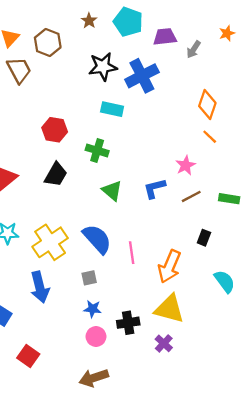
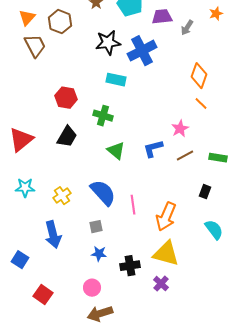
black rectangle: (204, 238) -> (205, 192), moved
yellow cross: (50, 242) -> (62, 196), size x0.6
pink circle: (96, 337) -> (92, 288), moved

